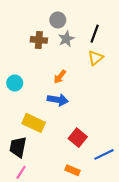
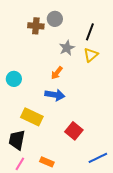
gray star: (66, 39) -> (67, 48), moved
brown cross: (39, 40) -> (36, 26), moved
blue line: (104, 154) -> (98, 158), moved
orange rectangle: (72, 170) -> (47, 162), moved

